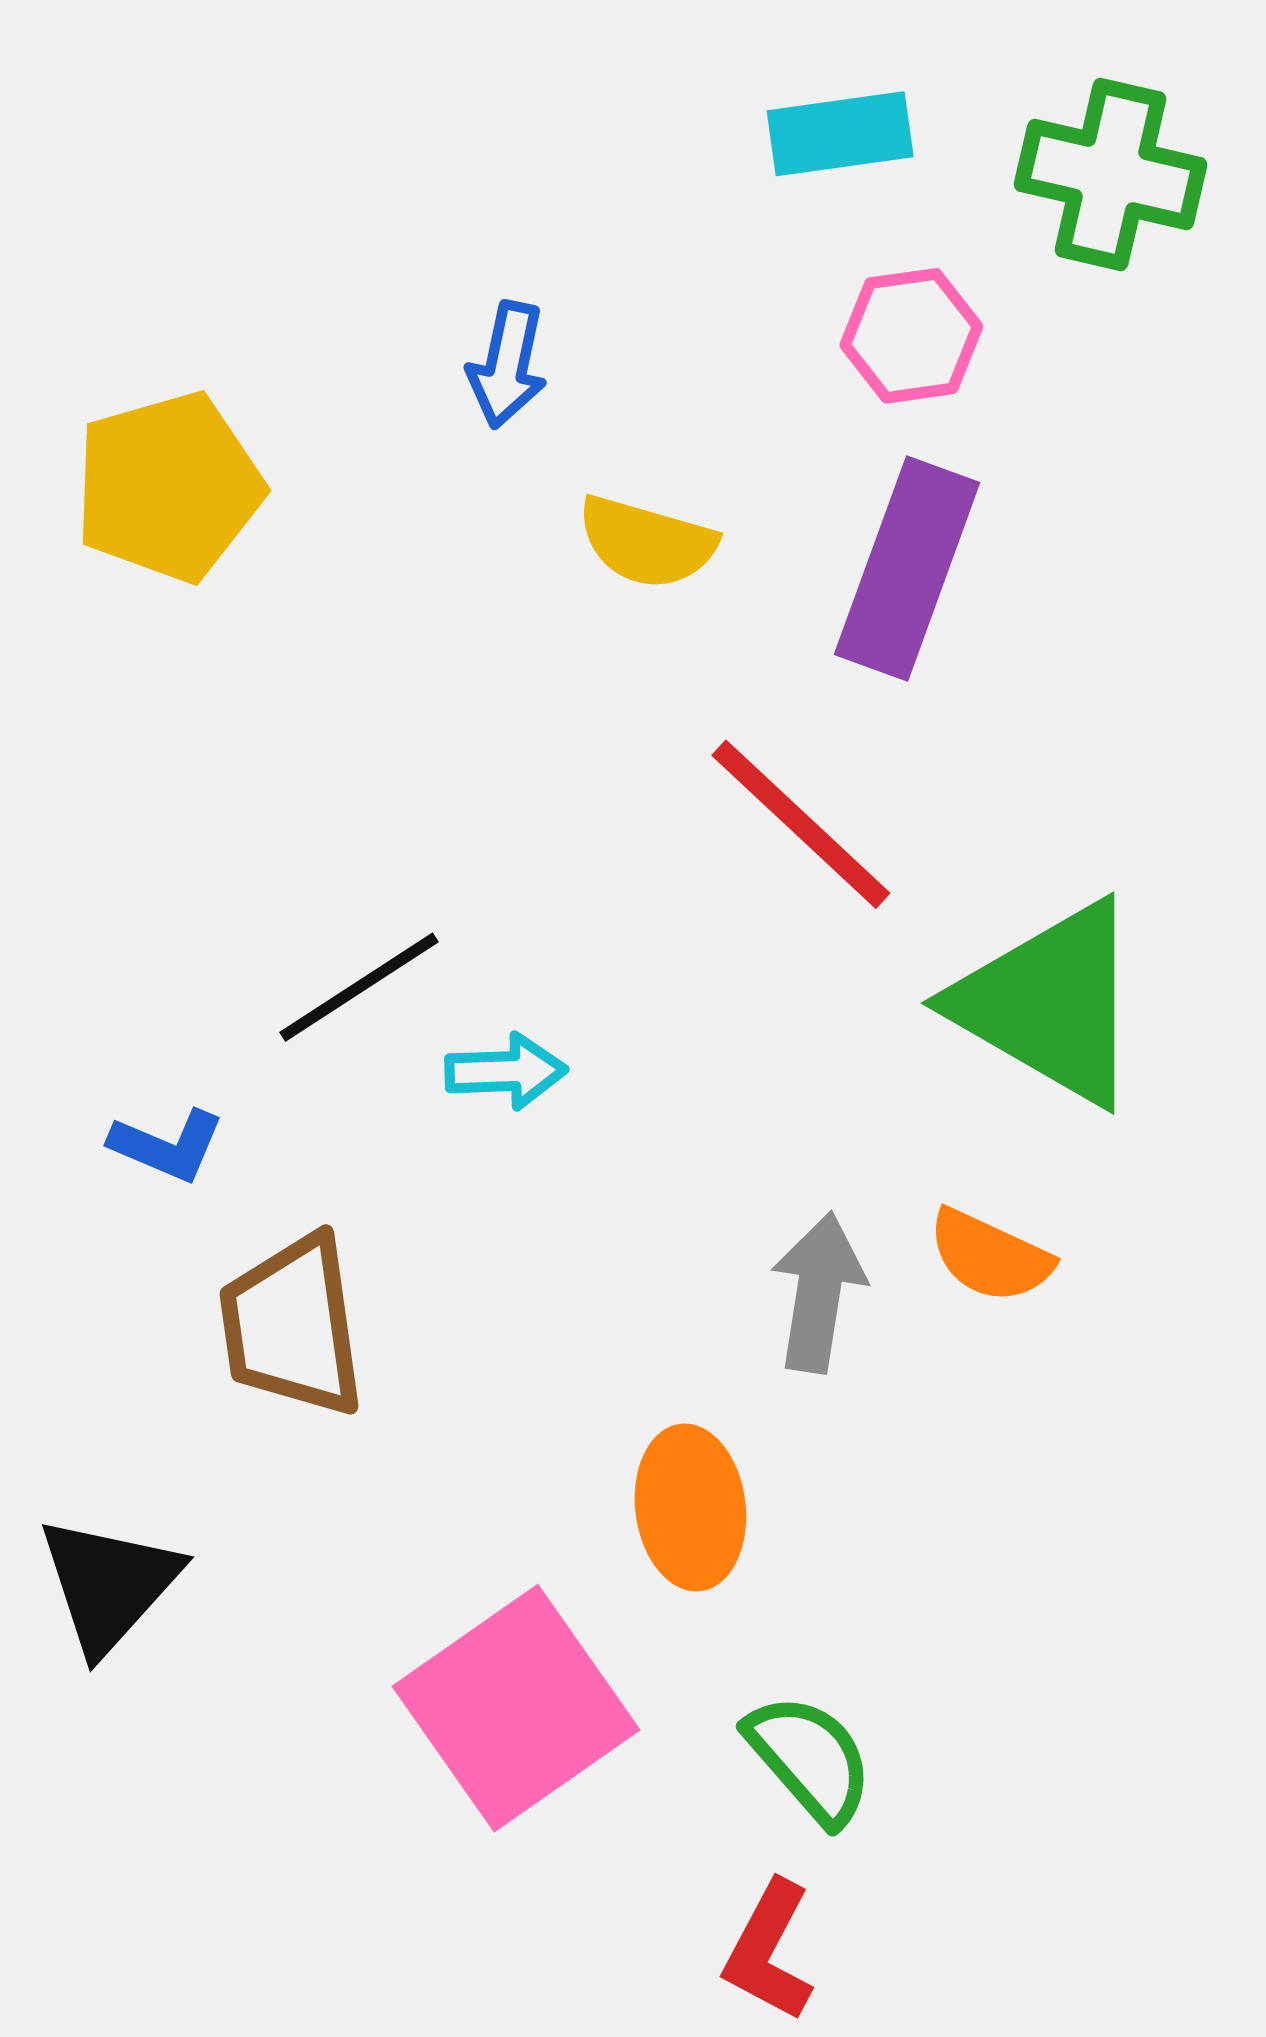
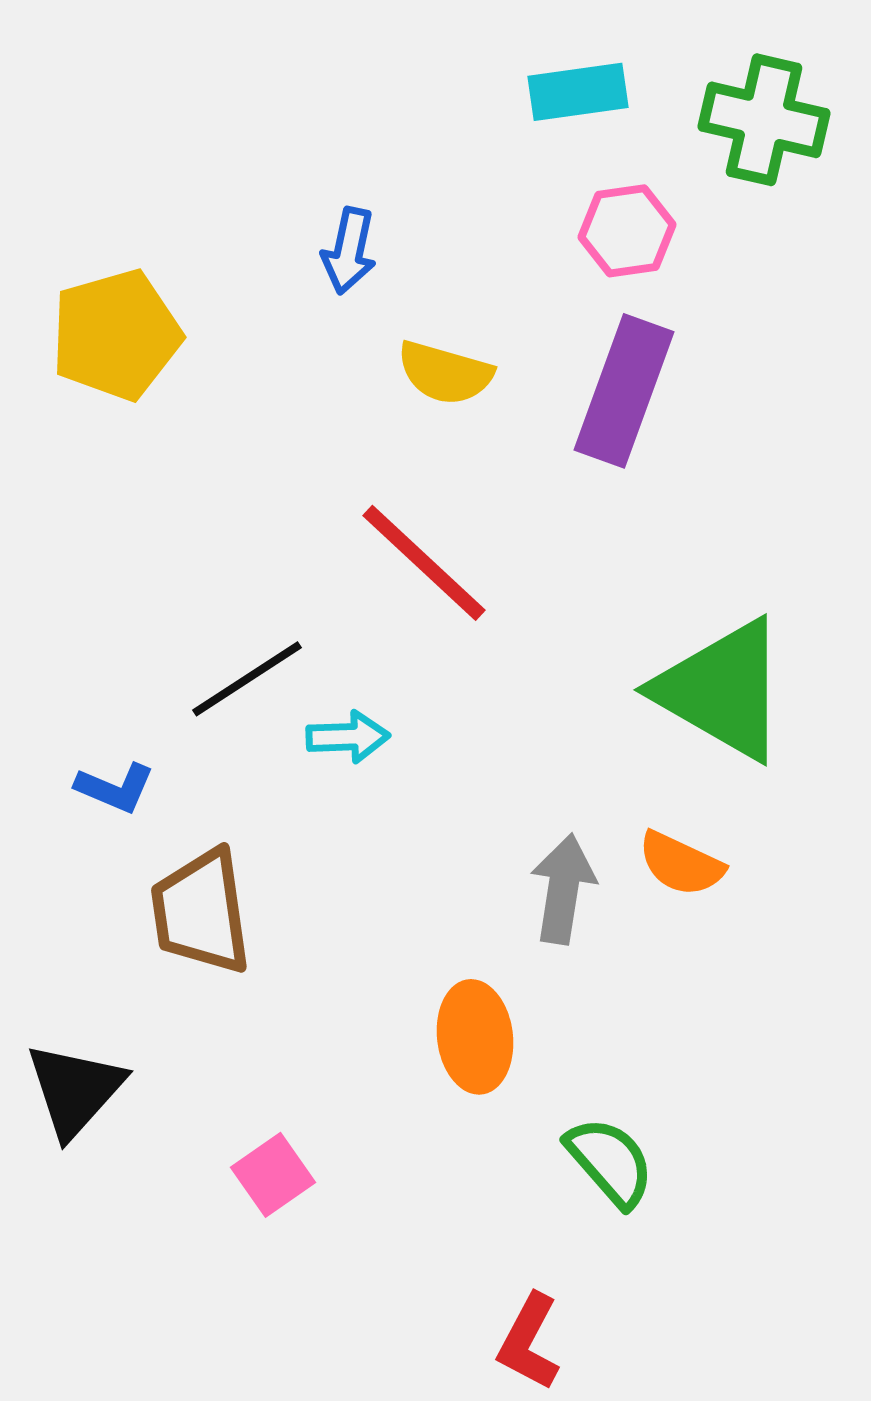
red line: (801, 824) -> (424, 563), moved
pink square: (516, 1708) -> (273, 1175), moved, size x0.5
green semicircle: (810, 1759) -> (610, 1162), moved

